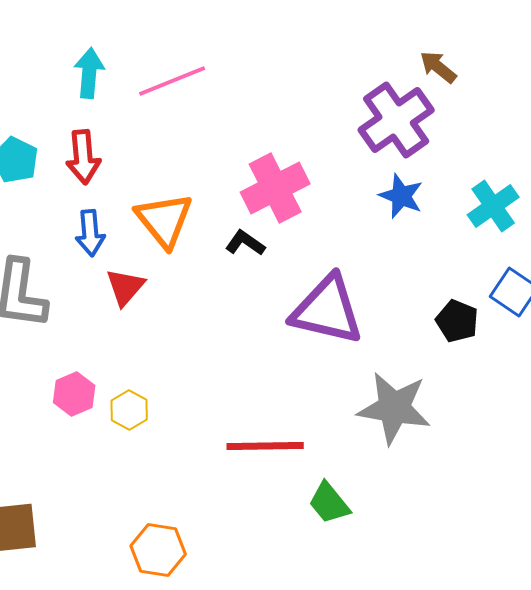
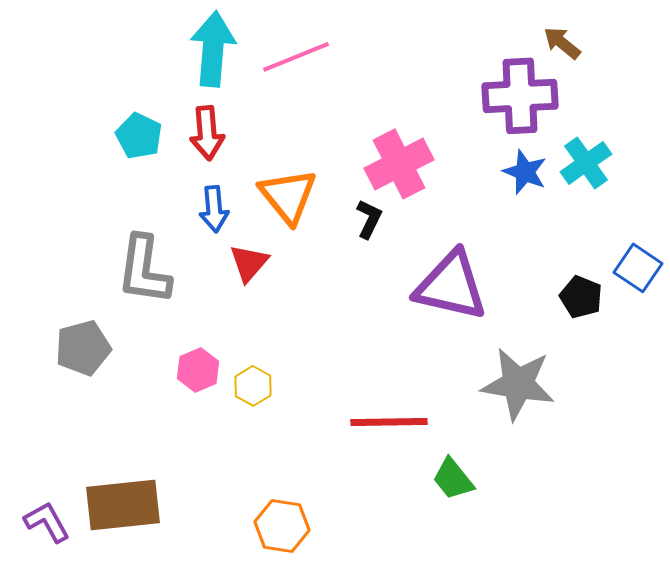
cyan arrow: (89, 73) -> (213, 49), size x1.5
purple cross: (396, 120) -> (520, 96), turned 32
cyan cross: (493, 206) -> (586, 163), moved
black L-shape: (245, 243) -> (369, 219), turned 81

